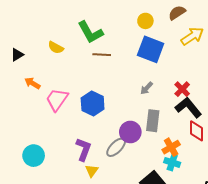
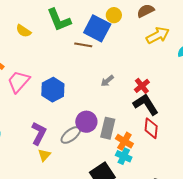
blue square: (151, 49) -> (97, 28), moved
brown line: (102, 55) -> (83, 45), moved
gray rectangle: (153, 121) -> (108, 128), moved
orange cross: (171, 147) -> (124, 141), turned -36

